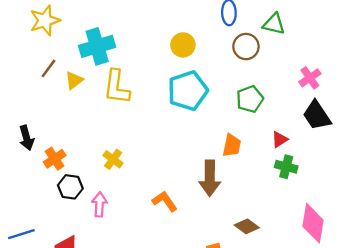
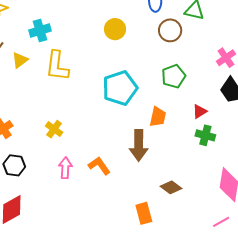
cyan cross: (97, 46) -> (40, 30), size x0.7
cyan pentagon: (188, 91) -> (120, 88), moved
black hexagon: (70, 187) -> (14, 165), moved
pink arrow: (99, 204) -> (65, 168), moved

